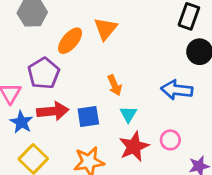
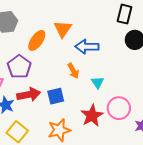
blue arrow: (177, 90) -> (87, 47), moved
cyan triangle: (128, 114) -> (97, 82), moved
pink circle: (170, 140) -> (119, 108), size x1.5

